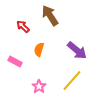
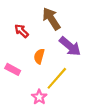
purple arrow: (77, 51) -> (70, 46), moved
yellow line: (72, 81) -> (57, 78), moved

